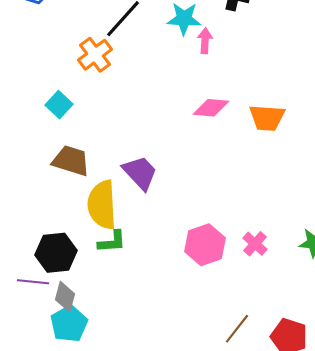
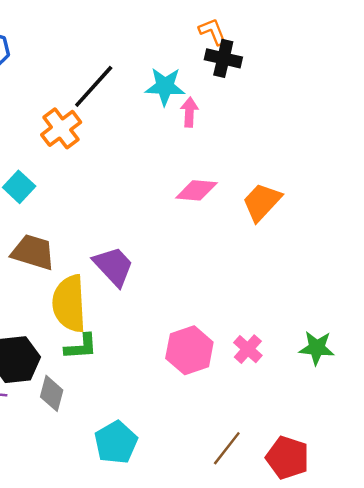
orange trapezoid: (267, 118) -> (262, 202), turned 129
gray diamond: (65, 297) -> (52, 393), moved
cyan pentagon: (69, 324) -> (116, 442), moved

